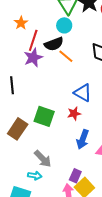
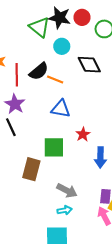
cyan circle: (64, 25) -> (62, 46), moved
purple star: (33, 58) -> (15, 104), moved
blue triangle: (83, 93) -> (61, 109), moved

